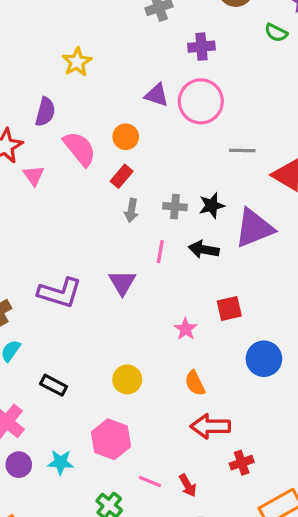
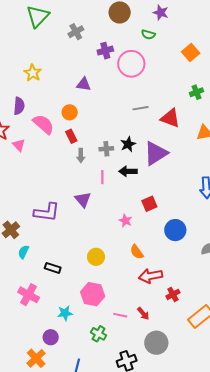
pink circle: (201, 101) -> (131, 64), moved
red rectangle: (122, 176) -> (71, 136), turned -56
purple circle: (19, 465) -> (51, 337), moved

